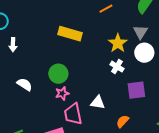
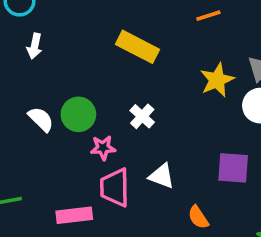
white cross: (117, 67) -> (142, 116), moved
green circle: (58, 74) -> (78, 114), moved
orange semicircle: (123, 121) -> (198, 217), turned -88

